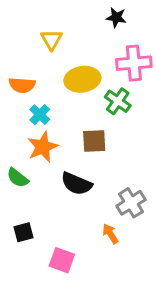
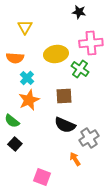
yellow triangle: (52, 40) -> (25, 27), moved
black semicircle: (77, 184) -> (65, 125), moved
black square: (24, 232) -> (15, 144), moved, turned -32

